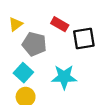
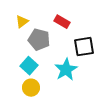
black square: (84, 38) -> (84, 47), moved
cyan star: (64, 77) -> (66, 70), turned -30

